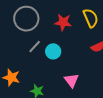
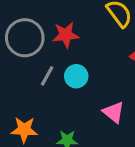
red star: (63, 22) -> (66, 35), moved

